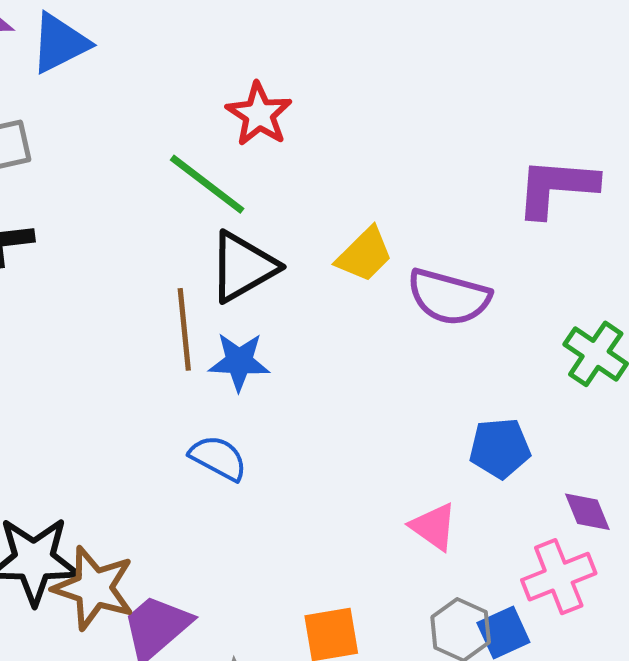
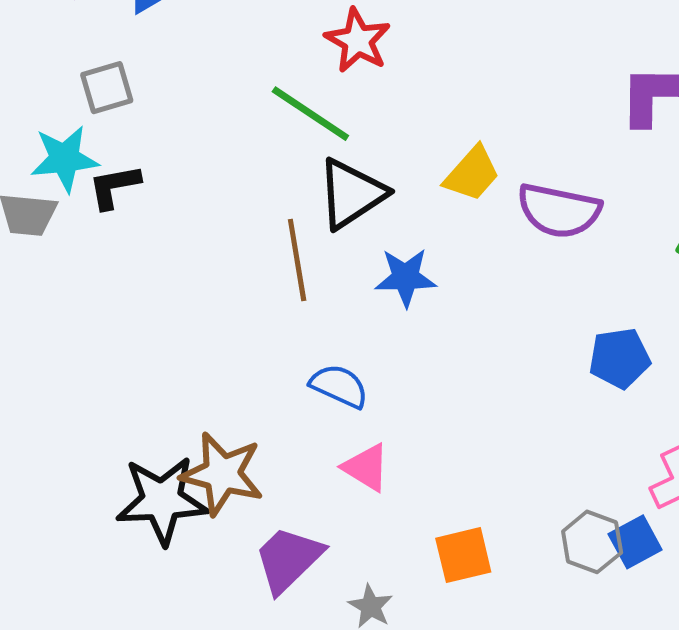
blue star: (239, 362) -> (406, 277), moved
pink triangle: (434, 527) -> (366, 467), moved
brown star: (94, 588) -> (222, 474), moved

